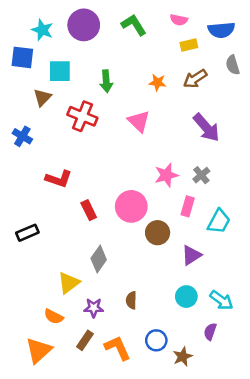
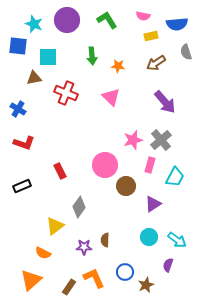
green arrow: (106, 81) -> (92, 56), moved
orange star: (158, 82) -> (118, 66), moved
brown triangle: (42, 98) -> (34, 78), turned 35
gray cross: (201, 175) -> (161, 140), size x1.5
red L-shape: (59, 179) -> (24, 143), moved
red rectangle: (89, 210) -> (60, 171), moved
purple star: (94, 308) -> (84, 247), moved
brown rectangle: (85, 340) -> (69, 287), moved

